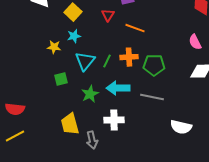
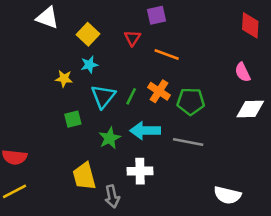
orange cross: (129, 57) -> (159, 91), turned 36
white semicircle: (181, 127) -> (227, 195), moved

